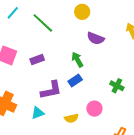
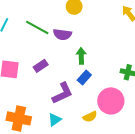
purple semicircle: (96, 38) -> (62, 34), moved
green arrow: (77, 60) -> (81, 56), turned 42
pink circle: (94, 109) -> (111, 101), size x1.6

